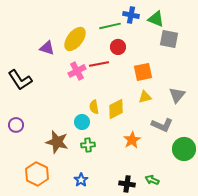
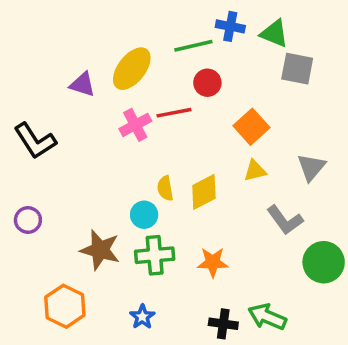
orange square: (143, 72) -> (251, 127), turned -30
gray L-shape: (162, 125) -> (285, 220), turned 30
orange star: (132, 140) -> (213, 262), moved, turned 30
green cross: (88, 145) -> (155, 255), size x1.5
green arrow: (152, 180) -> (267, 317), size x1.5

